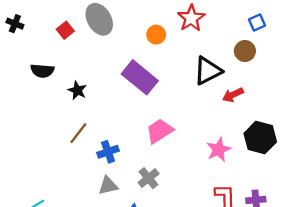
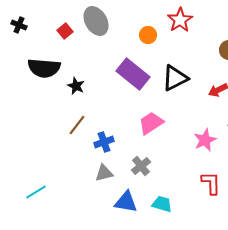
black semicircle: (42, 71) -> (44, 68), size x1.5
black triangle: (208, 71) -> (175, 78), moved

